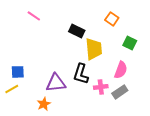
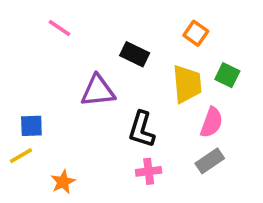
yellow trapezoid: (94, 49) -> (187, 84), moved
purple triangle: (56, 83) -> (98, 91), moved
pink cross: (101, 87) -> (149, 171), moved
orange star: (44, 104) -> (63, 182), moved

